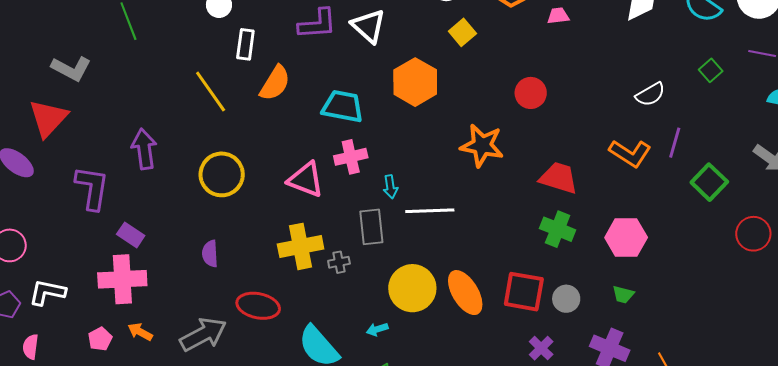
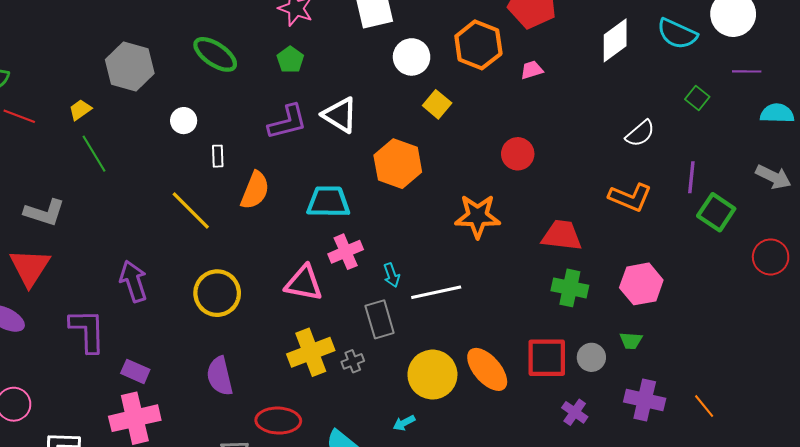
white rectangle: (245, 44) -> (218, 156), size x0.7
purple line: (675, 143) -> (691, 177), moved
purple semicircle: (210, 254) -> (220, 376), size x1.4
green trapezoid: (623, 295) -> (631, 341), moved

